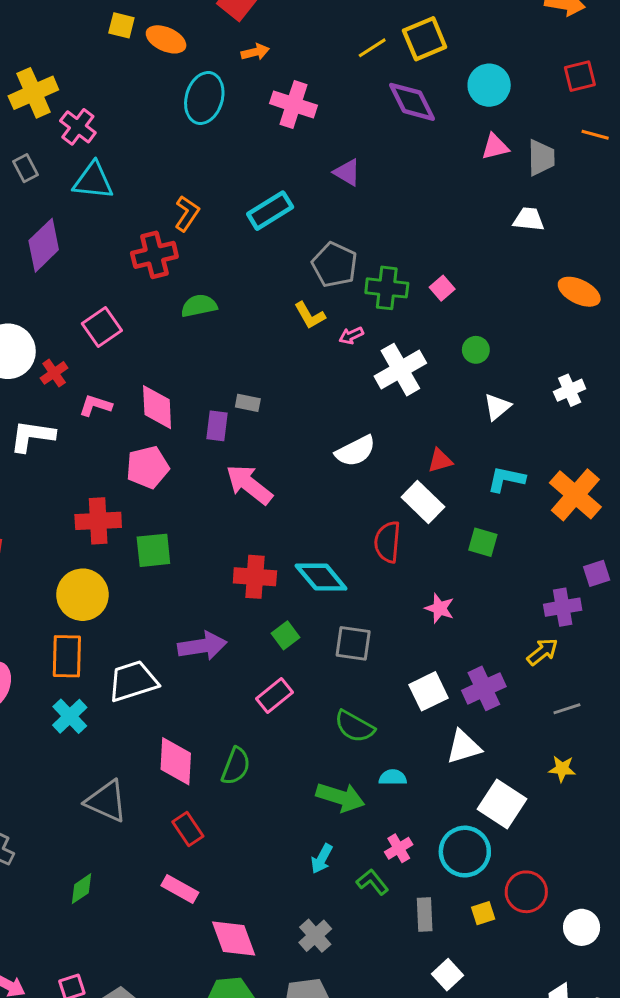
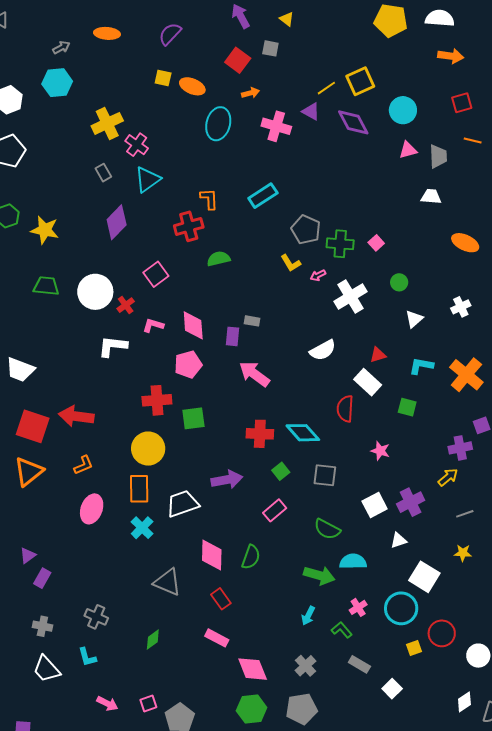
purple triangle: (347, 172) -> (311, 111), moved
cyan triangle: (93, 181) -> (148, 179), turned -40
orange L-shape: (187, 213) -> (209, 199), turned -35
white triangle: (464, 747) -> (398, 540), size x0.7
cyan semicircle: (393, 777) -> (353, 562), size x1.5
gray rectangle: (425, 914) -> (359, 664), moved, turned -55

